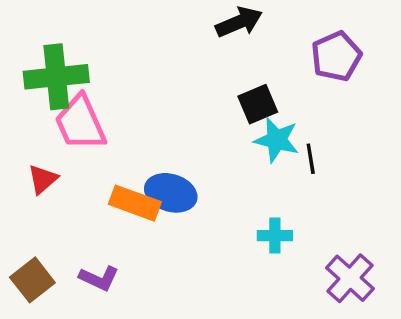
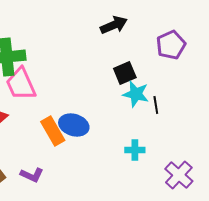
orange rectangle: (135, 203) -> (53, 131), turned 40

